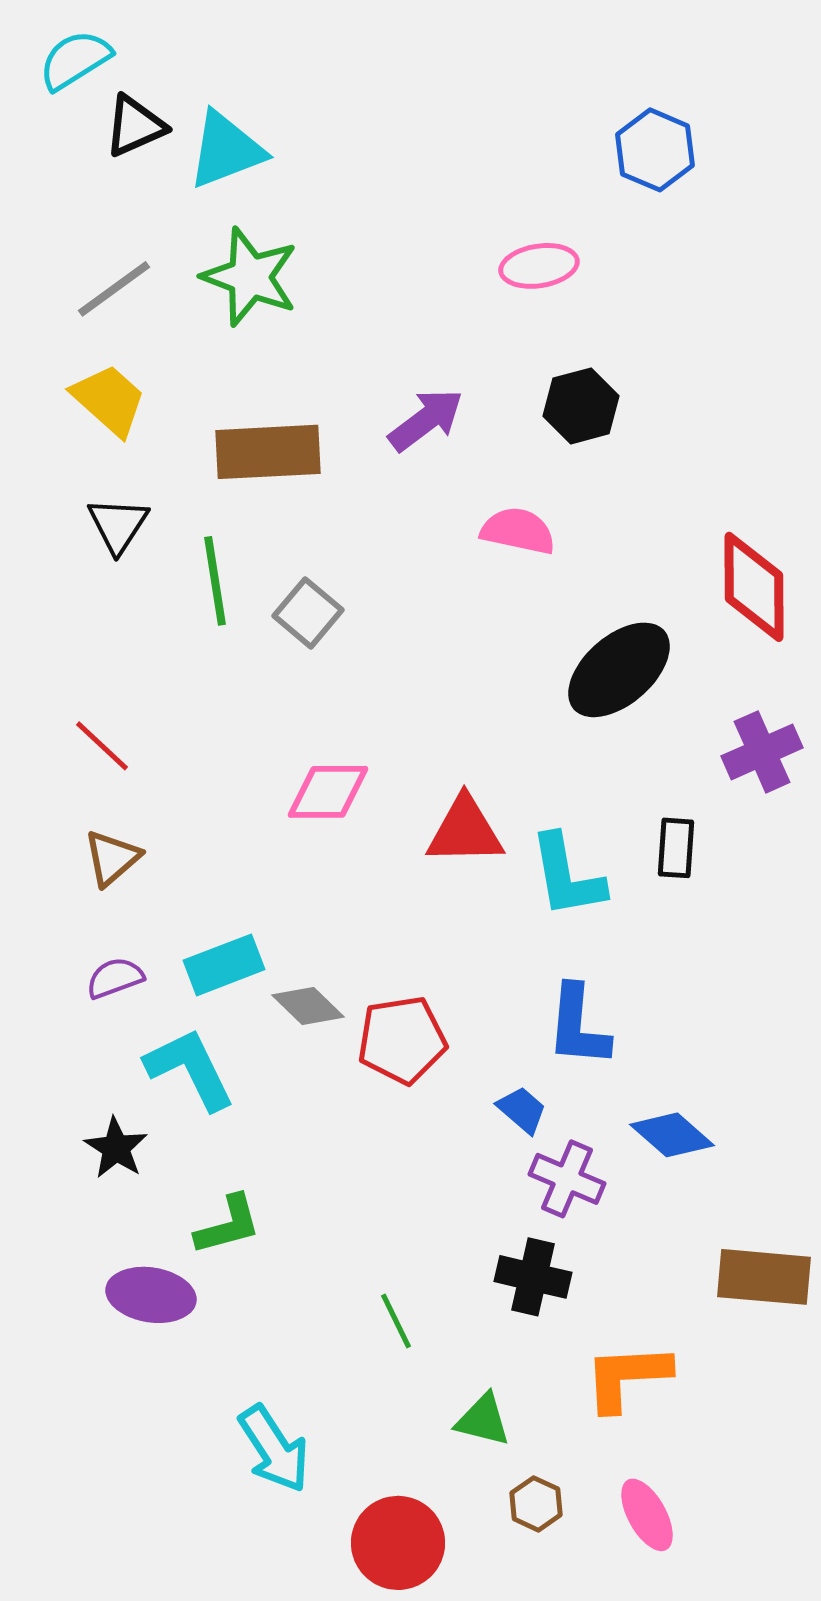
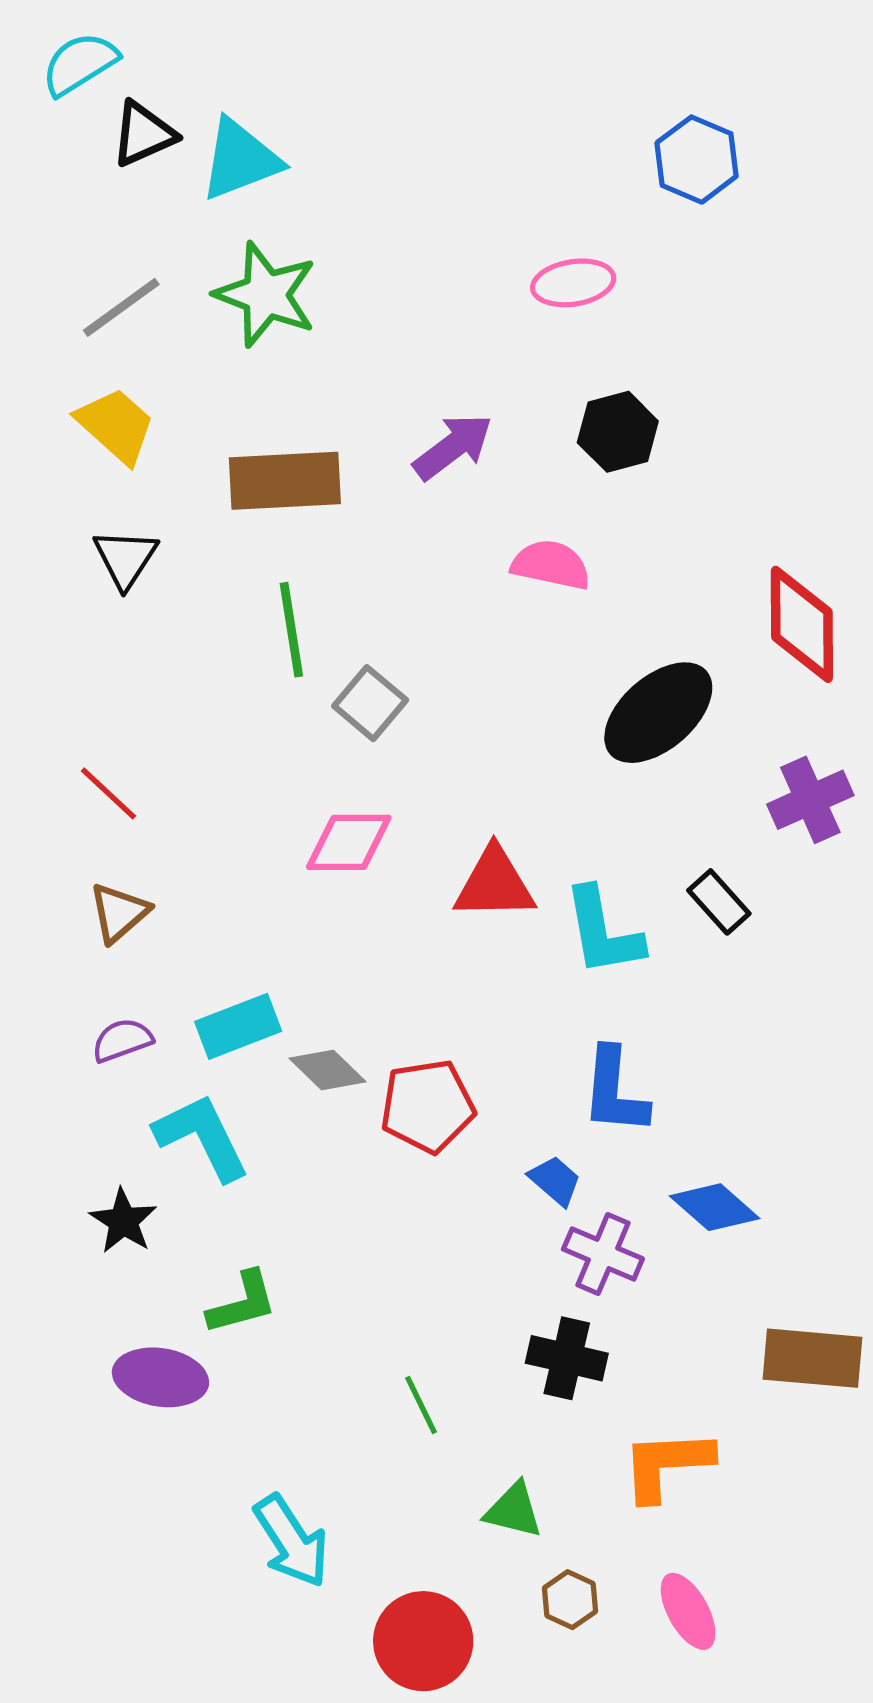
green line: (215, 581) -> (291, 630), moved
gray square: (308, 613) -> (370, 703), moved
black rectangle: (676, 848) -> (719, 902), turned -46

